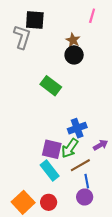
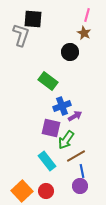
brown star: (73, 40) -> (84, 33), moved
blue cross: (77, 128) -> (62, 106), moved
purple arrow: (101, 145) -> (75, 116), moved
purple square: (52, 149) -> (51, 128), moved

